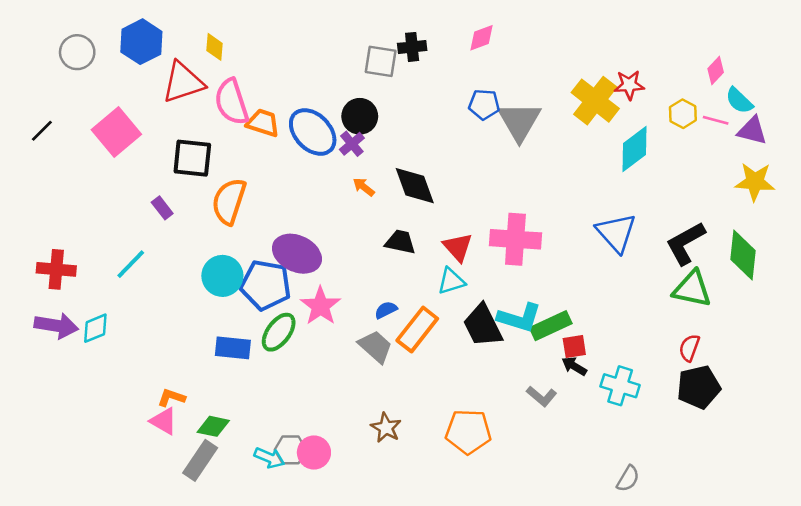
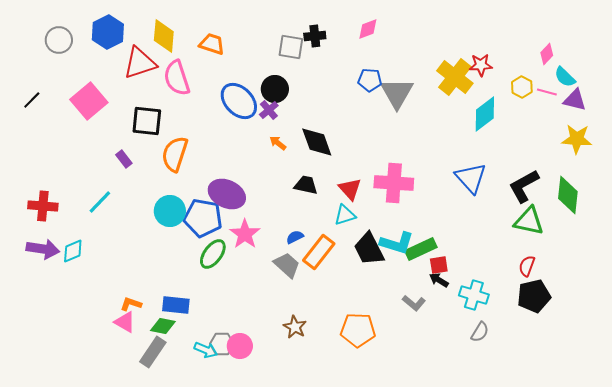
yellow diamond: (215, 47) -> (164, 36), size x1.6
orange trapezoid: (263, 123) -> (212, 44), moved
blue rectangle: (233, 348) -> (176, 305), moved
gray semicircle: (628, 479) -> (480, 332), moved

